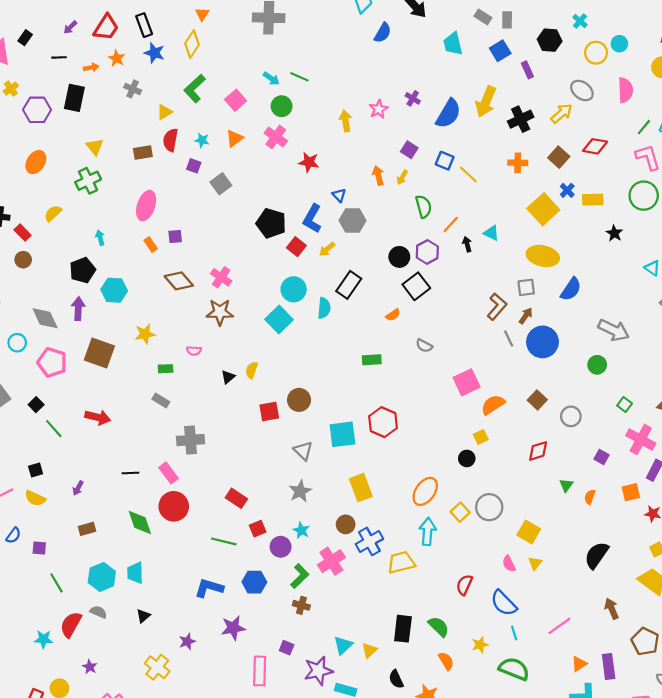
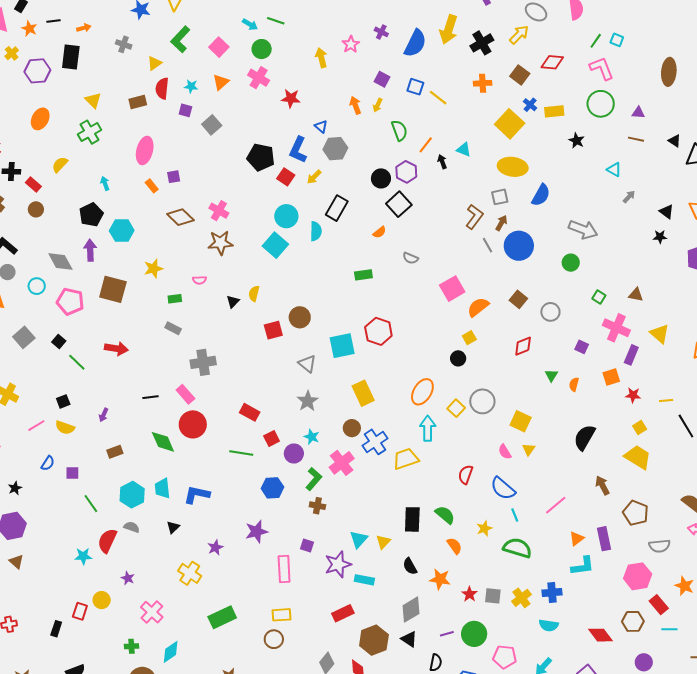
orange star: (117, 58) -> (29, 29), moved
blue L-shape: (209, 588) -> (197, 495), moved

